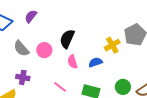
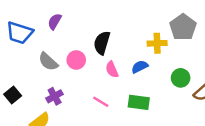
yellow cross: (112, 45) -> (157, 43), turned 35
purple cross: (23, 77) -> (55, 96), turned -32
green circle: (123, 87) -> (181, 78), moved

